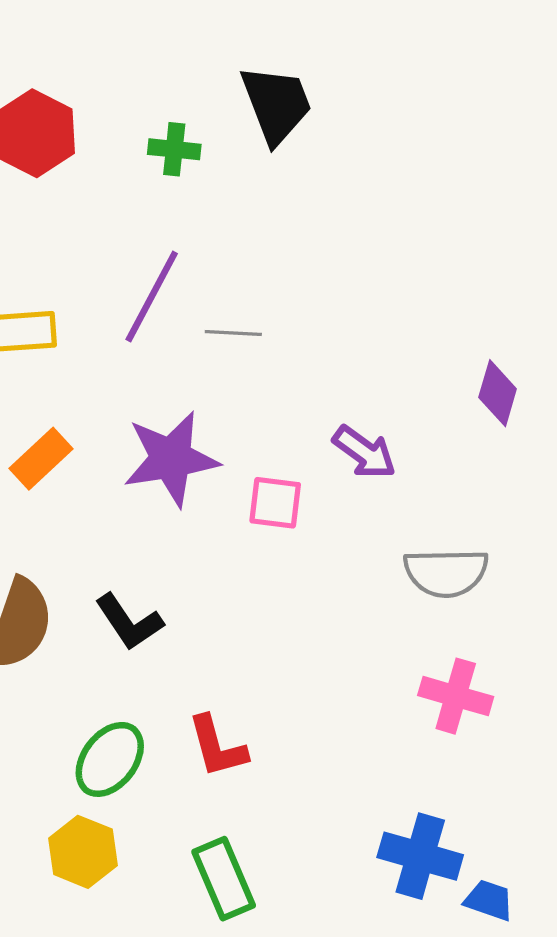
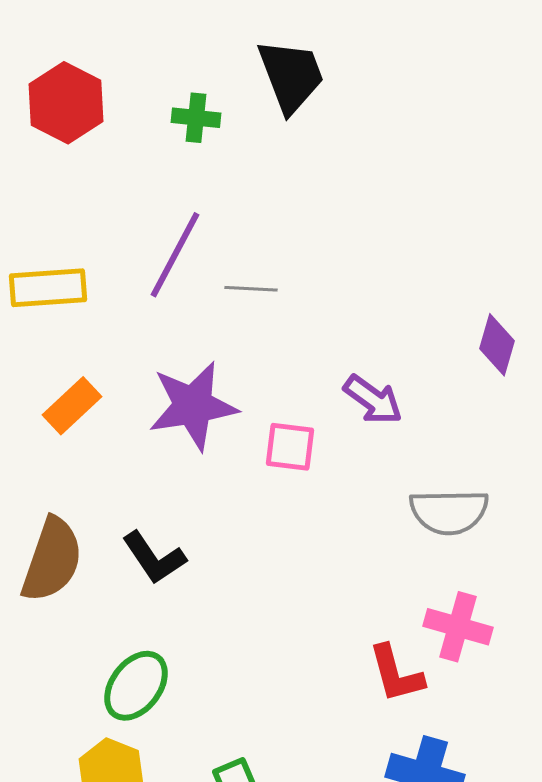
red L-shape: (217, 747) -> (396, 674), moved

